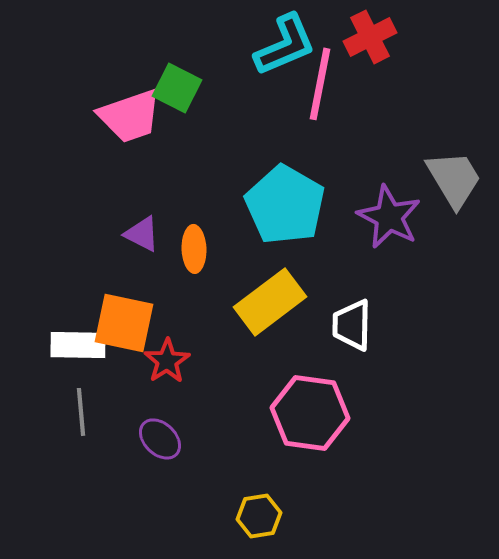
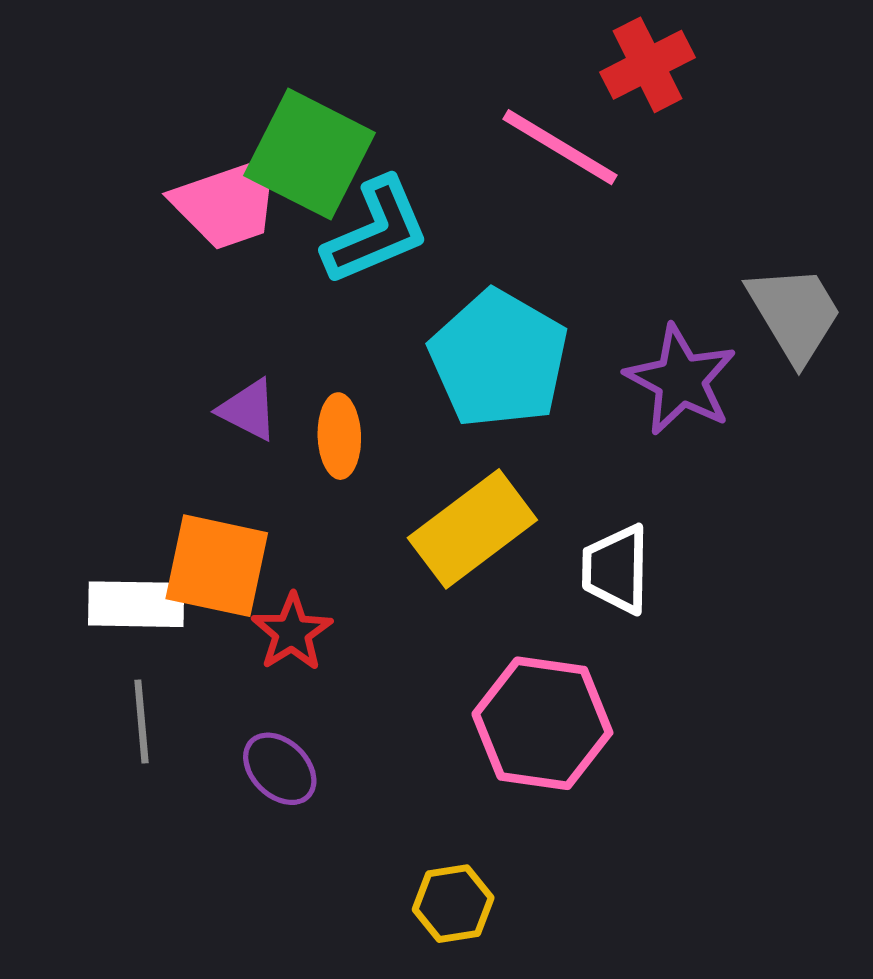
cyan L-shape: (285, 45) -> (376, 231), moved
pink line: (320, 84) -> (560, 147), turned -70
green square: (177, 88) -> (310, 154), size x1.5

